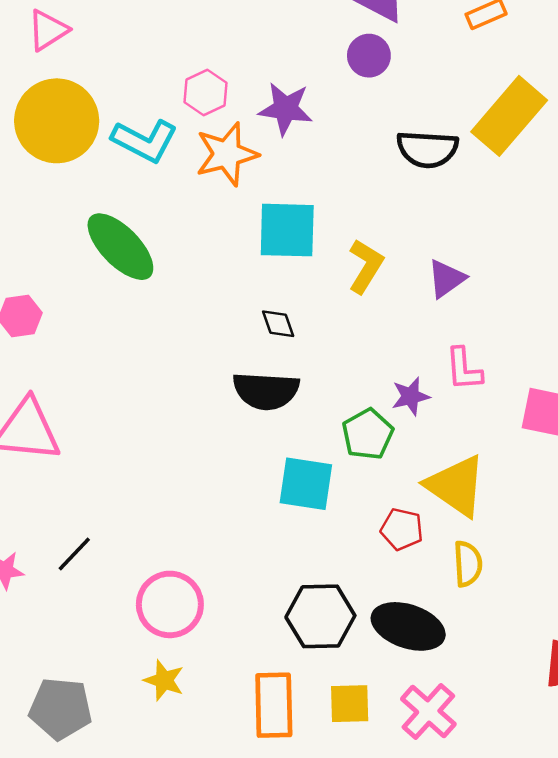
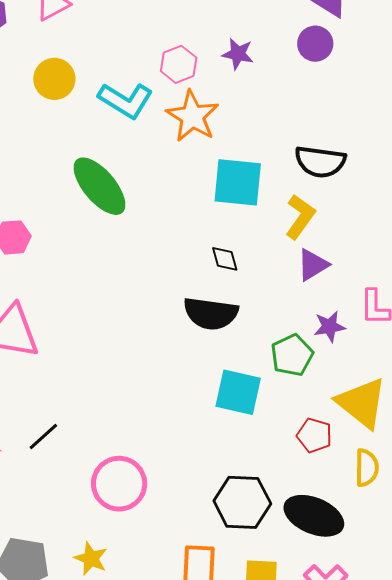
purple star: (286, 109) -> (238, 54), moved, size x0.7
yellow circle: (57, 121) -> (54, 79), size x0.6
black semicircle: (427, 149) -> (320, 162), moved
orange star: (227, 154) -> (192, 116), turned -30
purple triangle: (446, 279) -> (313, 265), moved
yellow star: (164, 680) -> (91, 559), moved

